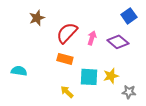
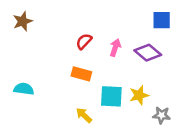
blue square: (129, 16) -> (162, 20), turned 35
brown star: (37, 18) -> (23, 21), moved
red semicircle: (67, 33) -> (84, 41), size x0.6

